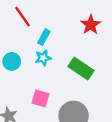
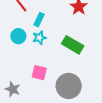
cyan circle: (12, 61) -> (18, 36), moved

